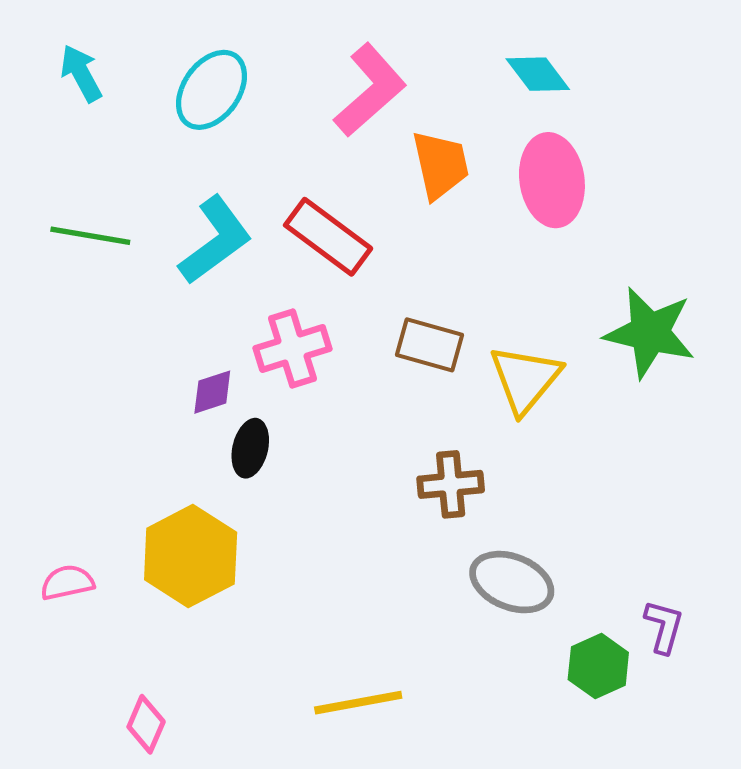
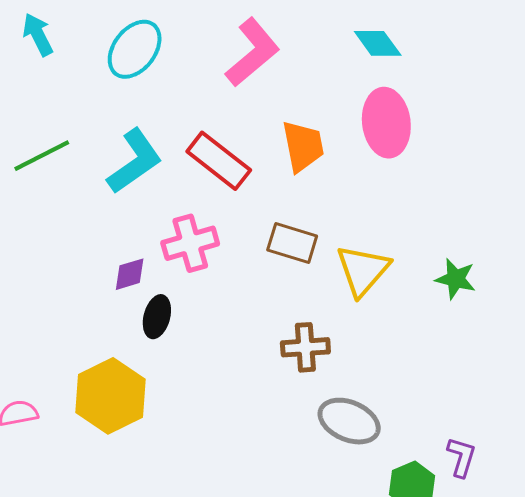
orange trapezoid: (440, 165) -> (303, 146), moved
green line: (90, 236) -> (42, 156), turned -38
green star: (650, 333) -> (456, 279), moved, size x0.6

